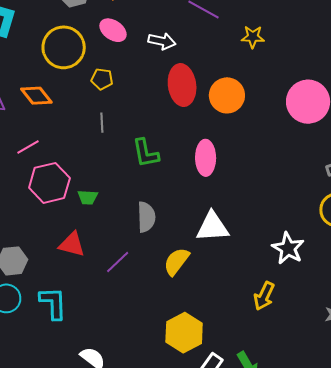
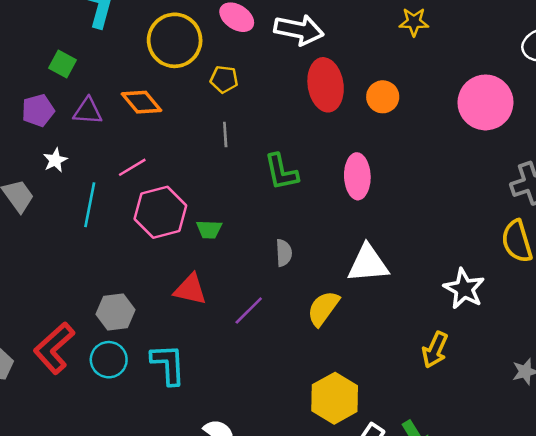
white arrow: (162, 41) -> (299, 30), size x1.4
orange circle: (227, 95) -> (383, 97), size x0.7
gray semicircle: (146, 217) -> (284, 253), size x0.7

